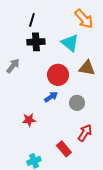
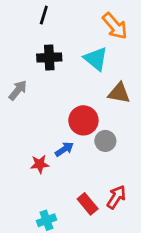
black line: (32, 20) -> (44, 15), moved
red circle: (58, 75) -> (83, 120), moved
blue arrow: (51, 97) -> (64, 149), moved
red arrow: (85, 133) -> (116, 197), moved

